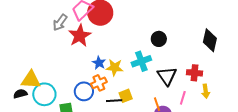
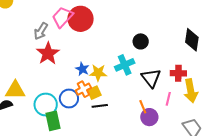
red star: (80, 36) -> (48, 53), moved
yellow arrow: (206, 91) -> (191, 91), size x1.6
cyan circle: (44, 94) -> (46, 105), moved
yellow square: (126, 96) -> (94, 93), moved

